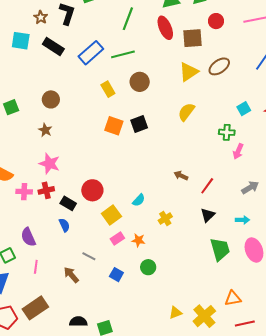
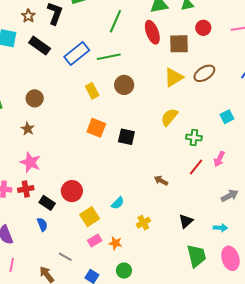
black square: (139, 124) -> (126, 137), moved, turned 30
green cross: (227, 132) -> (194, 138), moved
red line: (207, 186) -> (196, 167), moved

